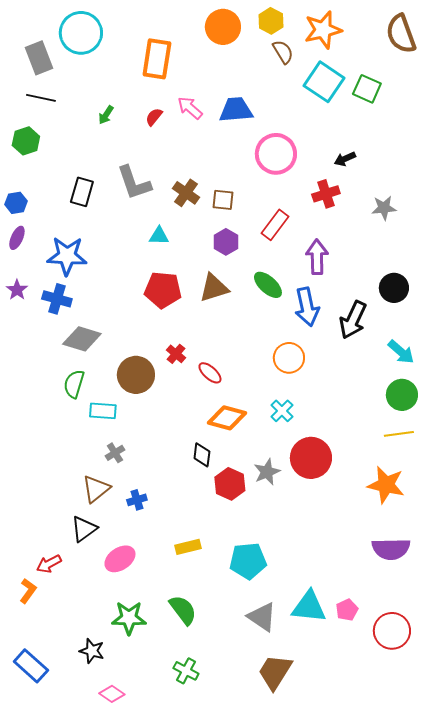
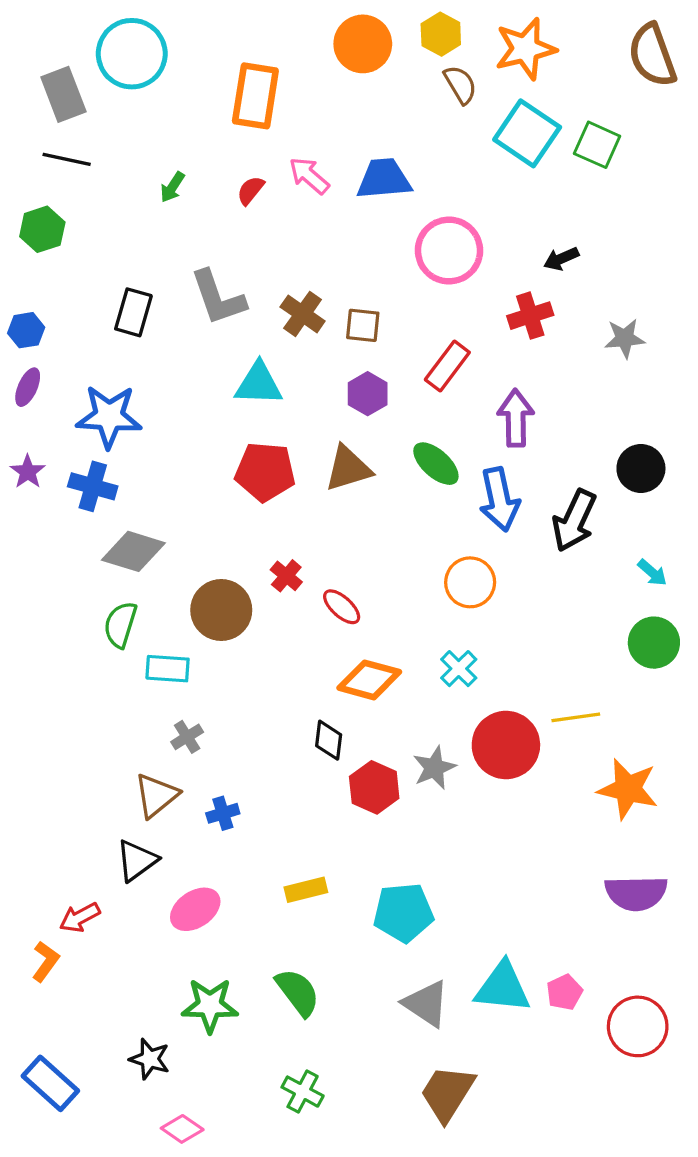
cyan triangle: (159, 236) -> (259, 384), size x1.5
cyan arrow: (401, 352) -> (652, 573), size x0.7
yellow line: (399, 434) -> (576, 717), moved

